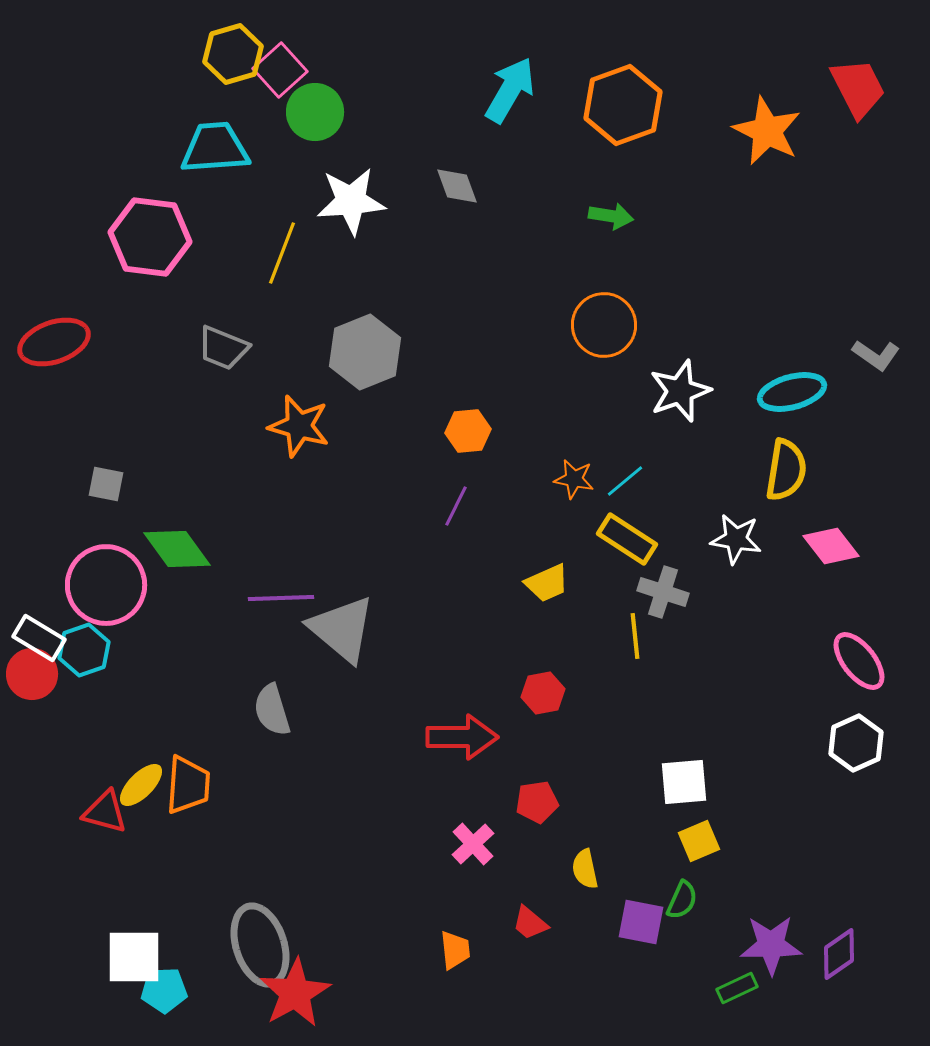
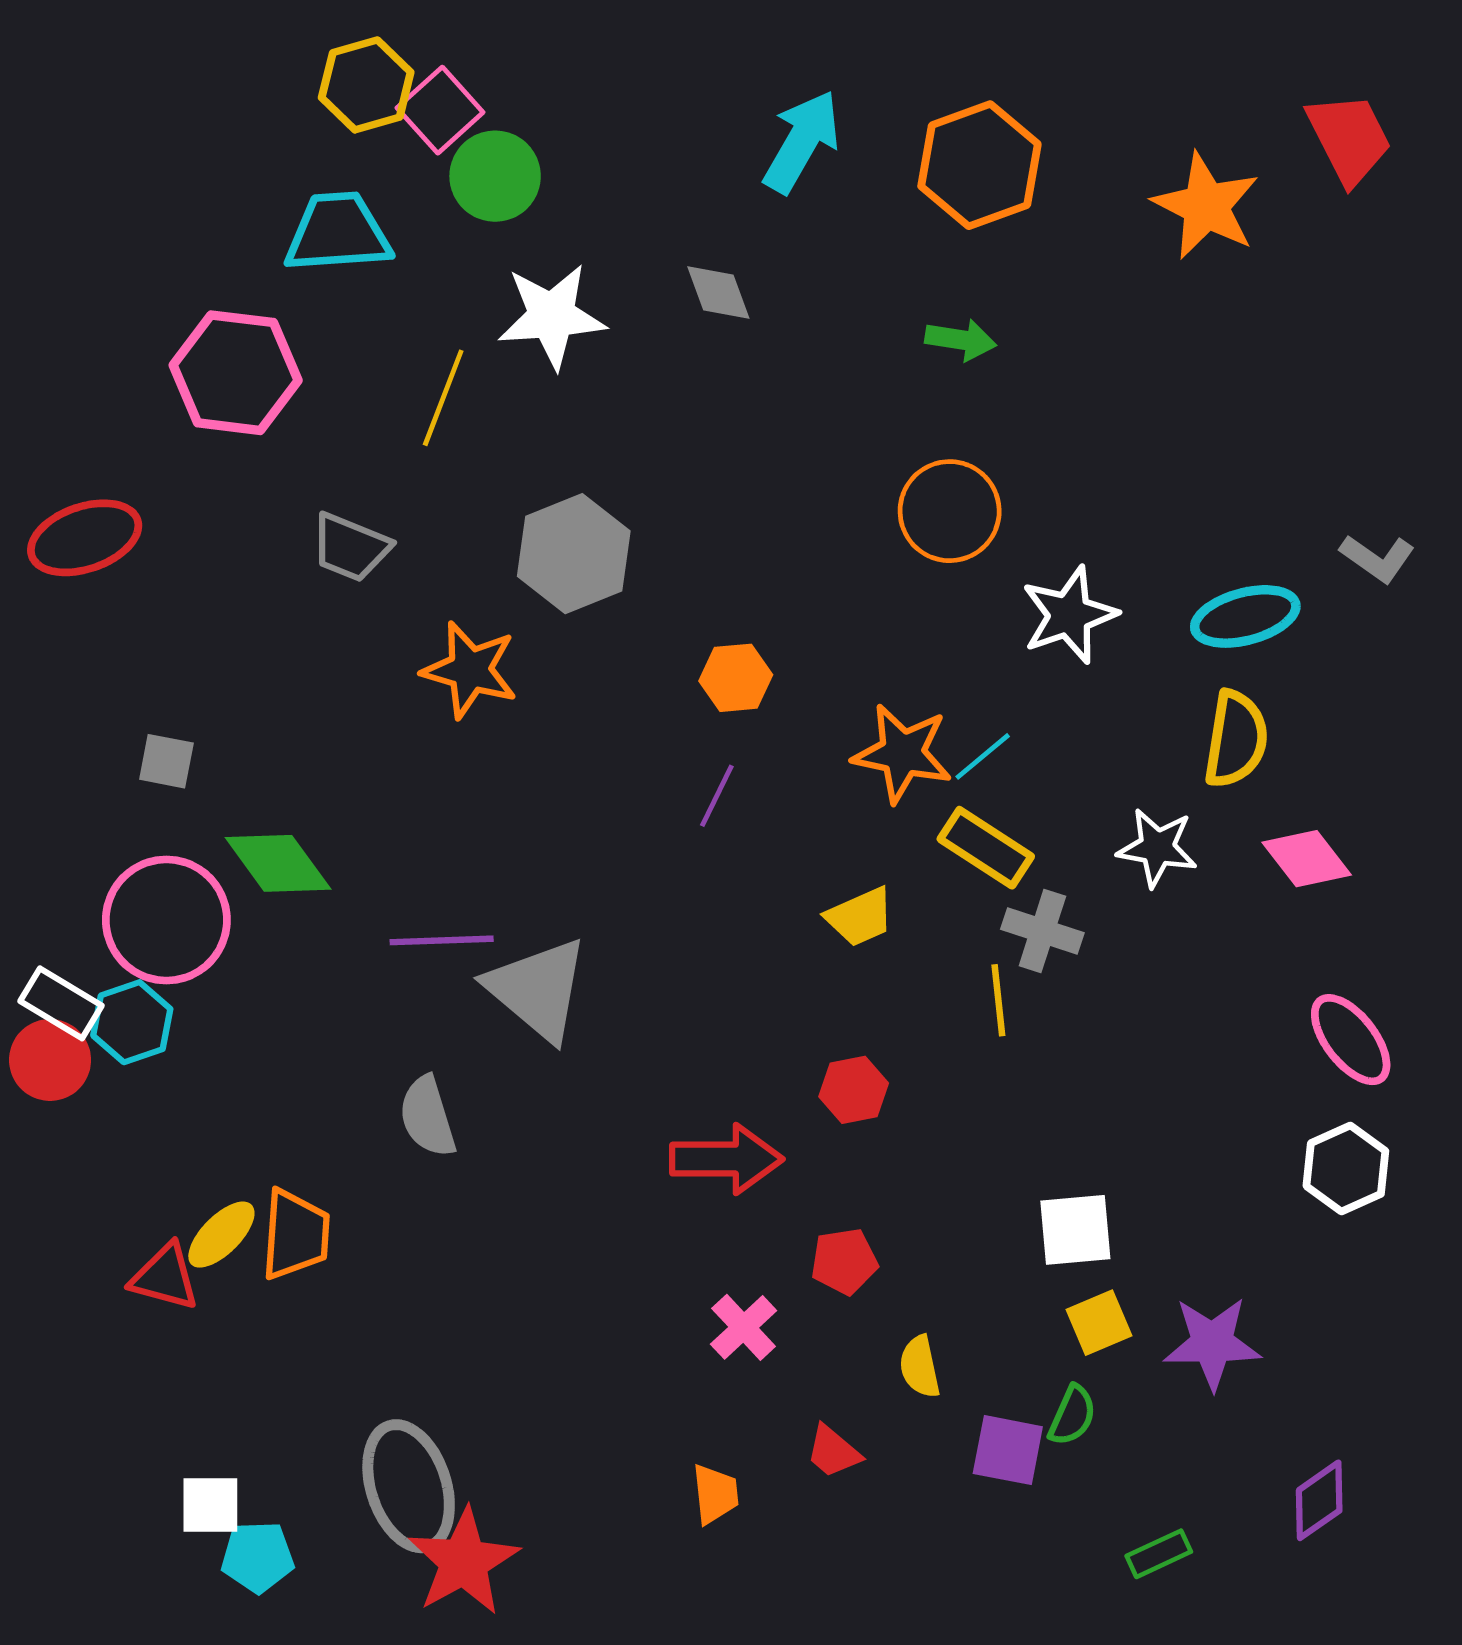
orange star: (574, 479) -> (902, 753), size x1.6
purple star: (771, 945) -> (1212, 1343), moved
white square: (134, 957) -> (210, 1505), size x0.7

